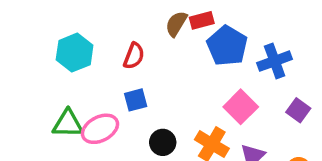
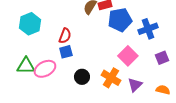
blue pentagon: (227, 46) -> (120, 20), turned 30
red semicircle: (134, 56) -> (65, 36), moved
purple square: (298, 110) -> (162, 58), turned 32

